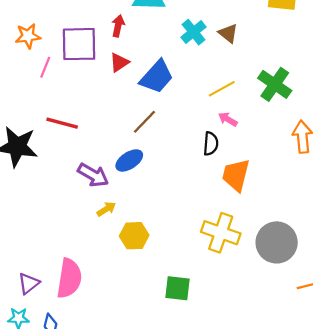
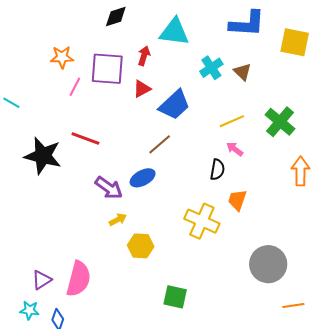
orange trapezoid: (236, 175) -> (237, 200), size x0.7
yellow cross: (221, 233) -> (202, 221), moved

